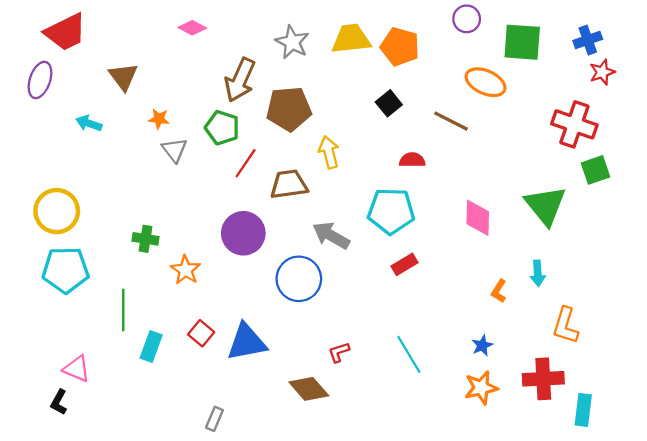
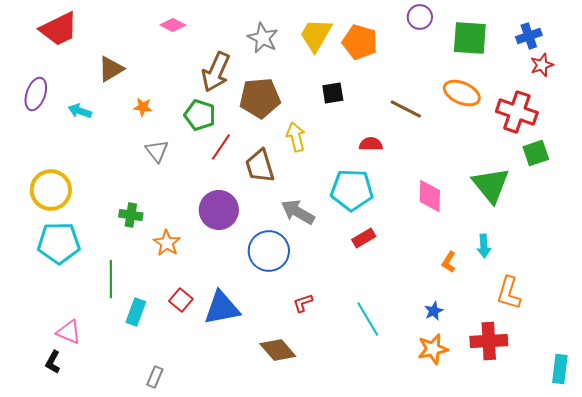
yellow trapezoid: (351, 39) -> (316, 35), turned -54
brown triangle: (123, 77) -> (111, 69), turned 36
purple ellipse: (40, 80) -> (36, 94), moved
orange ellipse: (486, 82) -> (462, 93), moved
black square: (389, 103) -> (333, 93), moved, turned 30
gray triangle: (174, 150) -> (157, 151), moved
brown trapezoid: (289, 184) -> (260, 166), turned -99
red L-shape: (339, 352) -> (303, 303), moved
cyan rectangle: (583, 410) -> (560, 369), moved
gray rectangle: (214, 419) -> (155, 377), moved

